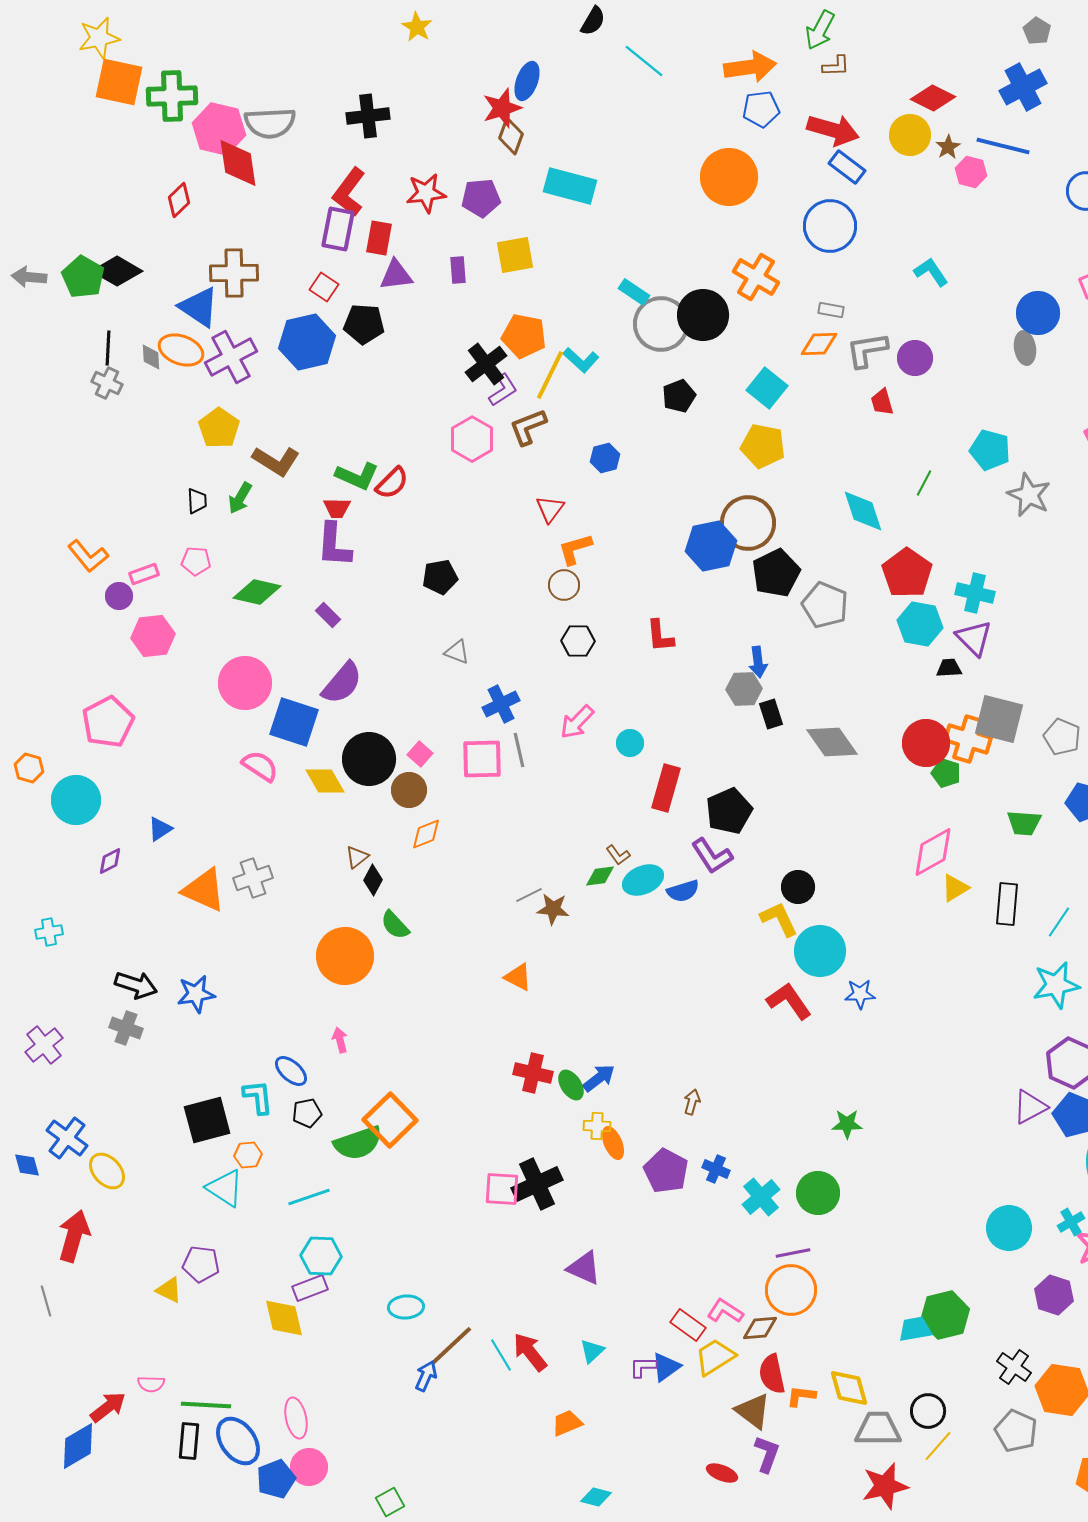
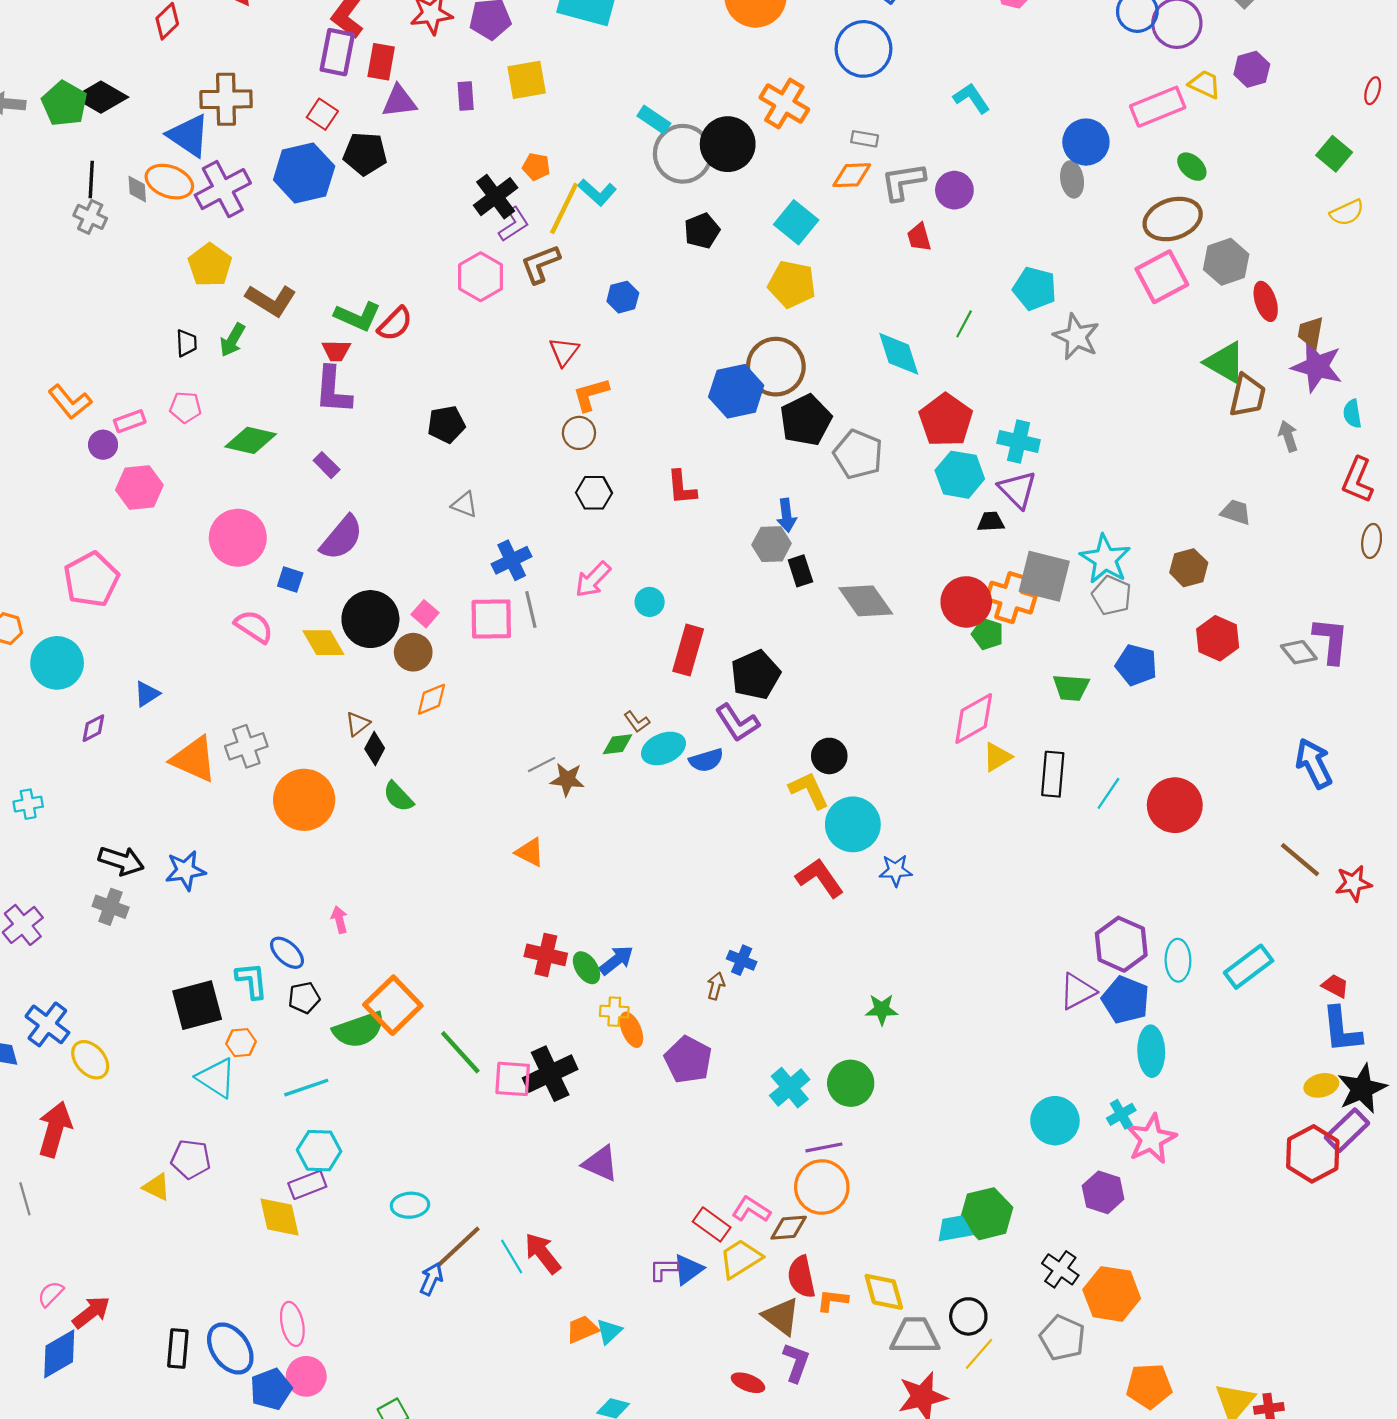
orange pentagon: (524, 336) -> (536, 167), size x0.6
blue square: (294, 722) -> (290, 579), size x0.5
orange circle: (345, 956) -> (304, 800), moved
cyan star: (1056, 985) -> (1105, 559), moved, turned -30
blue cross: (716, 1169) -> (742, 960), moved
cyan triangle: (592, 1351) -> (609, 1331), moved
pink semicircle: (151, 1384) -> (51, 1294), moved, turned 132
green line: (206, 1405) -> (460, 1052), moved, turned 45

